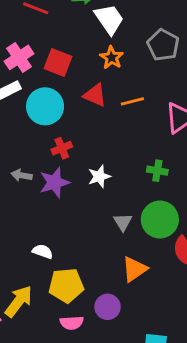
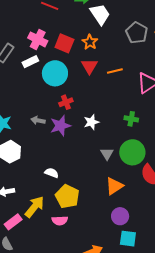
pink cross: (19, 57) -> (38, 39), turned -30
orange star: (112, 58) -> (90, 42), moved
red triangle: (95, 95) -> (89, 66), turned 36
yellow pentagon: (66, 285) -> (67, 196), turned 30
purple circle: (108, 307) -> (120, 216), moved
pink semicircle: (72, 323) -> (60, 221), moved

